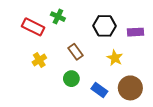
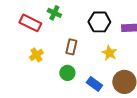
brown rectangle: (76, 52) -> (71, 47), turned 49

